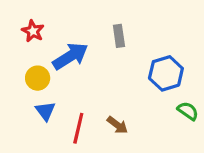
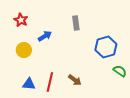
blue arrow: (70, 56) -> (45, 36), size x0.6
blue triangle: (45, 111) -> (29, 84), moved, turned -48

